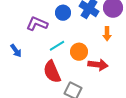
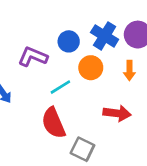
orange circle: (79, 52) -> (91, 68), moved

